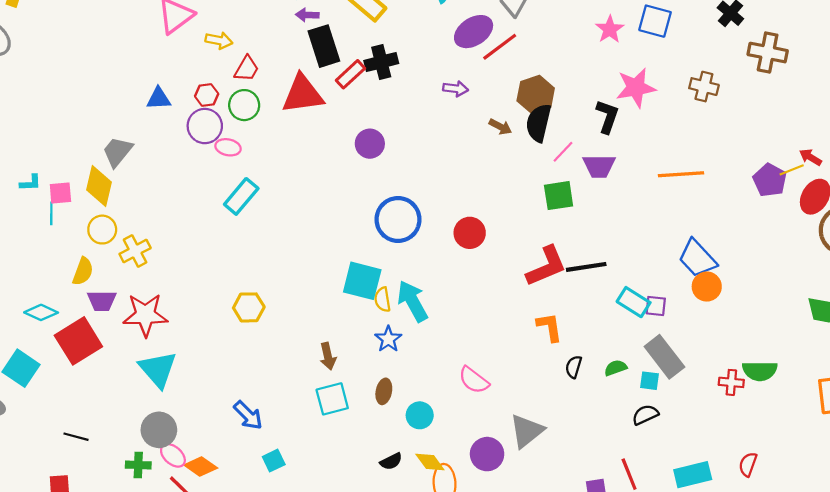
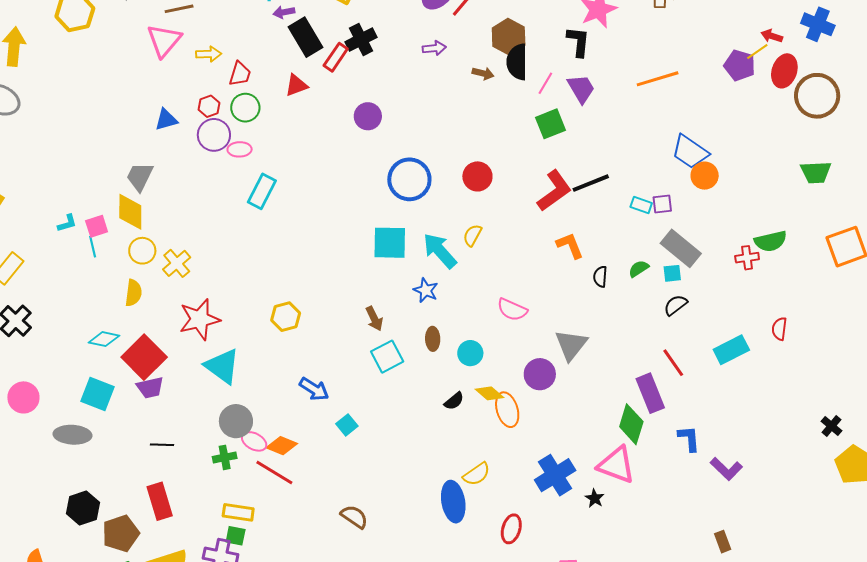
red triangle: (303, 94) -> (296, 85), size x0.6
purple trapezoid: (599, 166) -> (581, 89), turned -108
yellow semicircle: (382, 300) -> (472, 235), moved, turned 50
purple trapezoid: (102, 301) -> (150, 388), moved
cyan rectangle: (634, 302) -> (641, 205), size x0.7
yellow hexagon: (249, 307) -> (286, 317), moved

